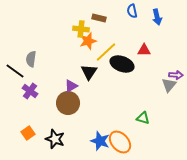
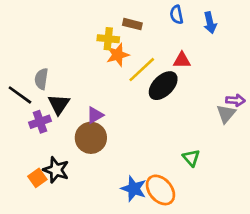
red triangle: (144, 50) -> (182, 60), moved
black ellipse: (122, 64) -> (163, 86), turned -65
black triangle: (89, 72) -> (59, 104), moved
purple cross: (30, 91) -> (40, 122), turned 35
green triangle: (143, 118) -> (191, 158), turned 32
black star: (55, 139) -> (56, 170), moved

